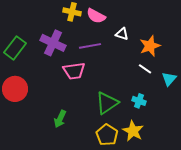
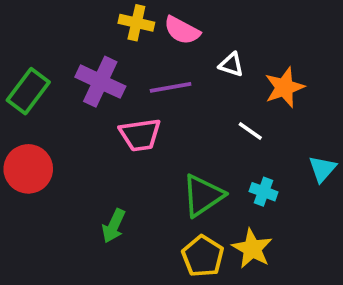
white line: (145, 69) -> (250, 131), moved
cyan triangle: (169, 79) -> (322, 169), moved

